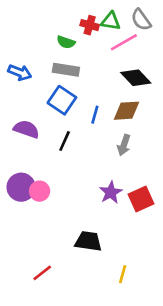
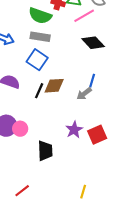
green semicircle: (66, 42) -> (40, 16), size x1.6
brown diamond: (127, 111) -> (54, 86), moved
blue line: (95, 115) -> (92, 81), moved
gray arrow: (124, 145) -> (84, 94), turned 35
black trapezoid: (88, 241) -> (45, 151), moved, turned 80

